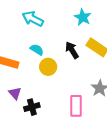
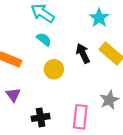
cyan semicircle: (37, 50) -> (44, 39), moved
black cross: (32, 107) -> (41, 117), moved

